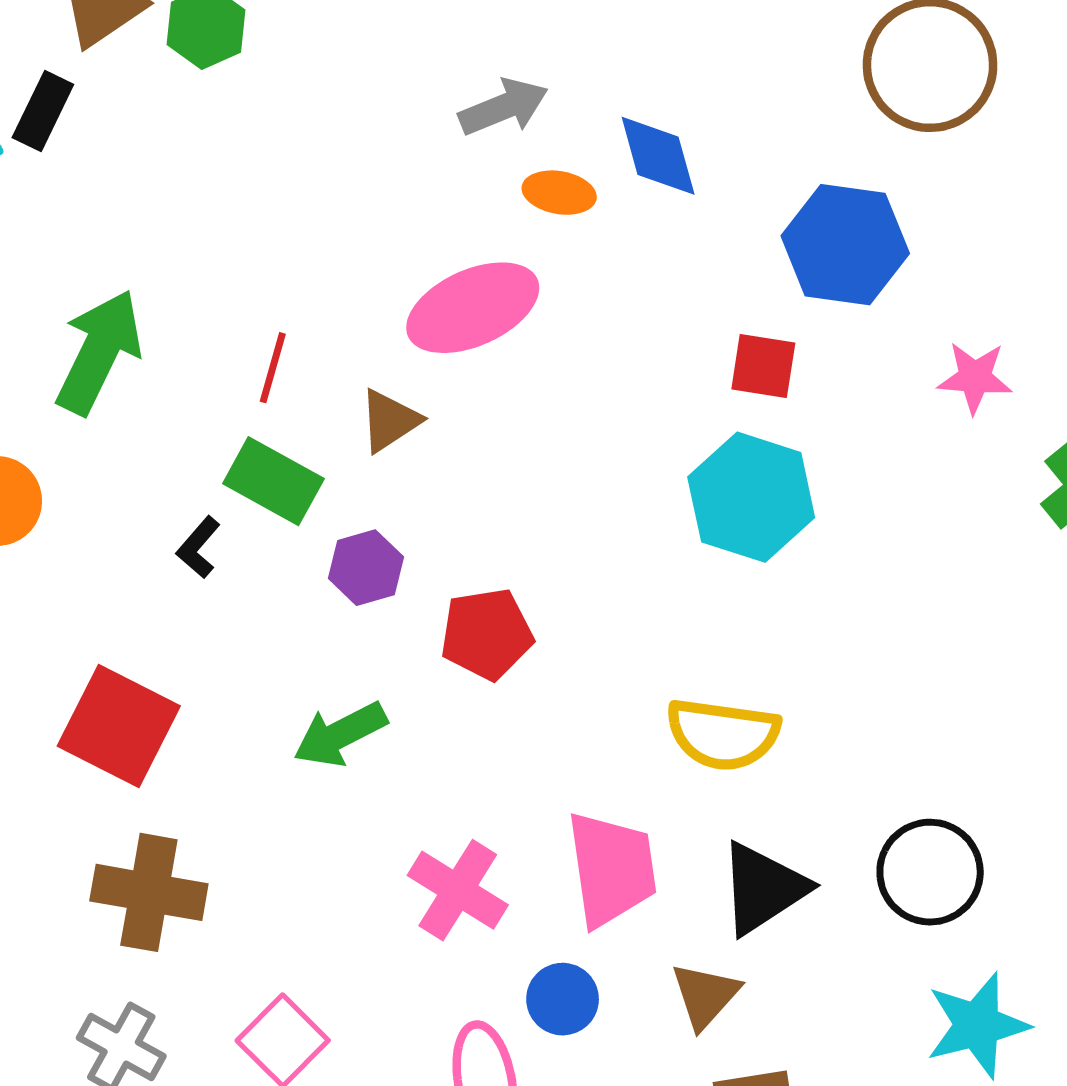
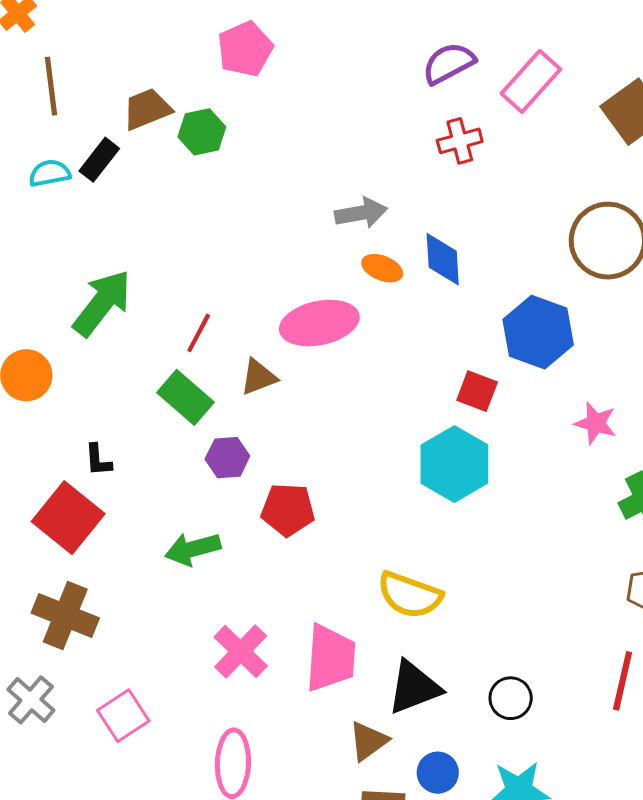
black L-shape: (198, 547) -> (98, 460), moved, turned -57
black circle: (930, 872) -> (511, 698), size x0.7
blue circle: (563, 999) -> (438, 773), moved

